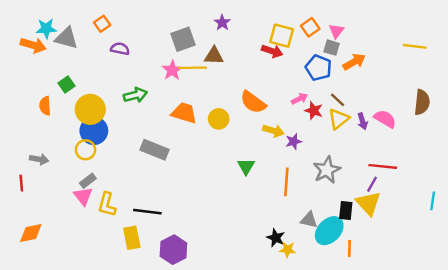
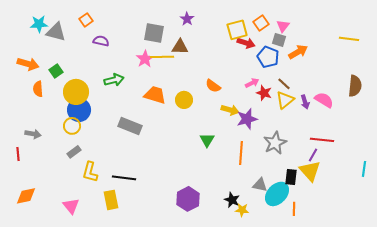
yellow square: (282, 36) -> (237, 30), turned -30
gray square: (183, 39) -> (154, 33), turned 30
orange arrow: (33, 45) -> (28, 64), moved
red arrow: (272, 51) -> (246, 43), moved
orange semicircle: (253, 102) -> (213, 86), size x0.7
purple star: (294, 141) -> (247, 119), size x1.5
pink triangle: (83, 196) -> (71, 206), moved
purple hexagon: (173, 250) -> (188, 199), moved

